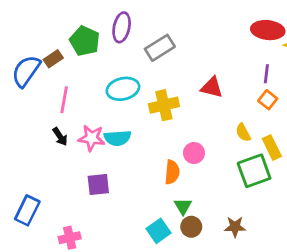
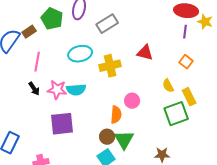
purple line: (266, 74) -> (185, 32), moved
purple square: (98, 184) -> (62, 124), size x1.4
green triangle: (183, 206) -> (124, 140), size x1.5
brown circle: (191, 227) -> (107, 137), moved

